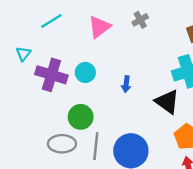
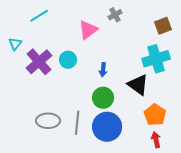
pink triangle: (99, 27) -> (88, 30), moved
purple cross: (51, 75) -> (39, 62), turned 32
green circle: (81, 117) -> (103, 98), moved

